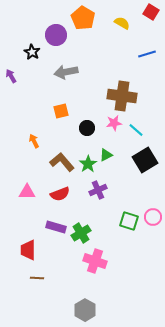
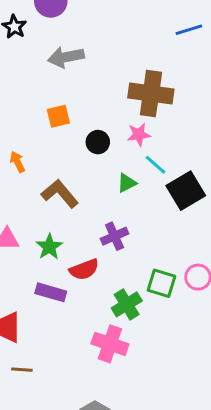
cyan line: (136, 130) -> (155, 165), moved
green star: (88, 164) -> (49, 247), moved
red semicircle: (60, 194) -> (84, 270), moved
green cross: (81, 233) -> (127, 304), moved

